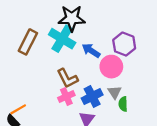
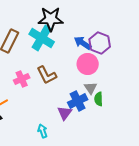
blue arrow: (91, 50) -> (83, 43), moved
pink cross: (66, 97) -> (22, 79), moved
blue cross: (92, 97) -> (78, 101), moved

